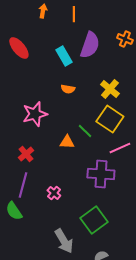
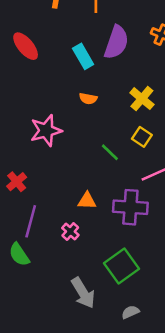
yellow square: (110, 119) -> (142, 137), size x0.6
orange triangle: (67, 142) -> (87, 201), moved
red cross: (26, 154) -> (17, 182), moved

